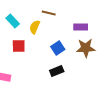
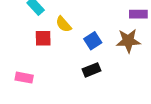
yellow semicircle: (35, 27) -> (63, 24), moved, turned -64
purple rectangle: (81, 27) -> (138, 14), moved

